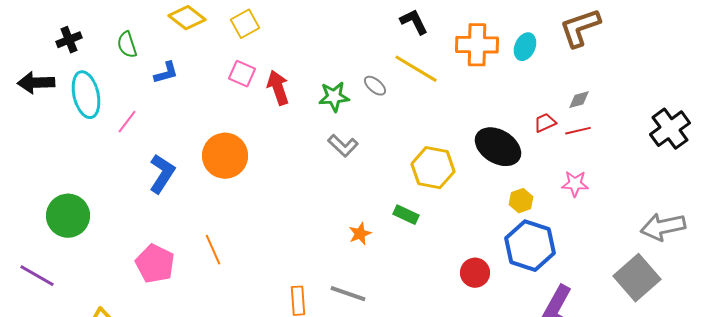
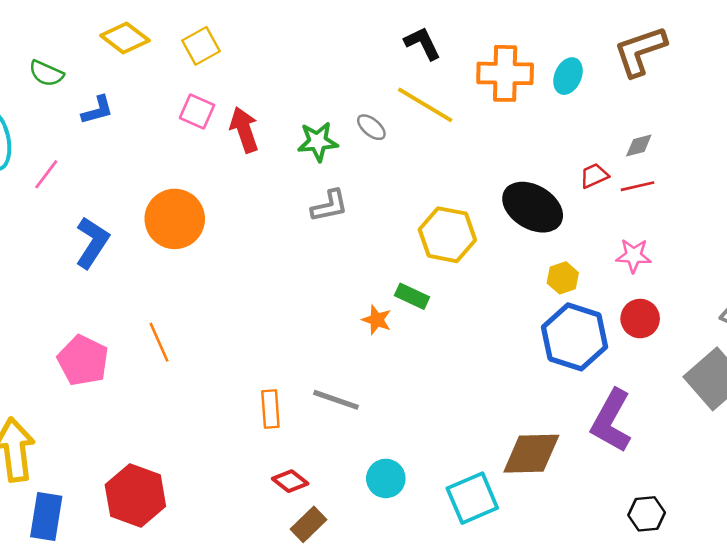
green semicircle: (127, 45) -> (46, 73), turned -48
gray L-shape: (343, 146) -> (329, 206), turned -56
orange star: (360, 234) -> (377, 320), moved, turned -30
red circle: (475, 273) -> (640, 319), moved

